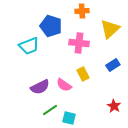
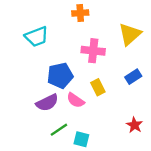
orange cross: (82, 11) -> (80, 13), moved
blue pentagon: (51, 26) -> (60, 75), moved, turned -30
cyan trapezoid: (29, 46) -> (37, 37), moved

